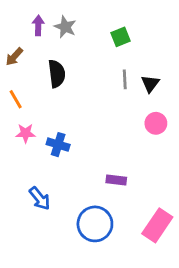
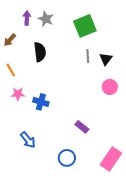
green square: (120, 37) -> (85, 26), size x1.6
purple rectangle: (116, 180) -> (82, 127), turned 32
blue circle: (95, 224) -> (67, 158), size x0.7

